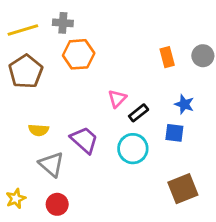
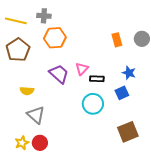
yellow line: (23, 30) -> (16, 21), turned 30
black rectangle: (139, 113) -> (97, 79), turned 40
blue square: (174, 133) -> (122, 93), turned -32
purple trapezoid: (84, 140) -> (59, 74), moved
yellow star: (16, 199) -> (22, 143), moved

